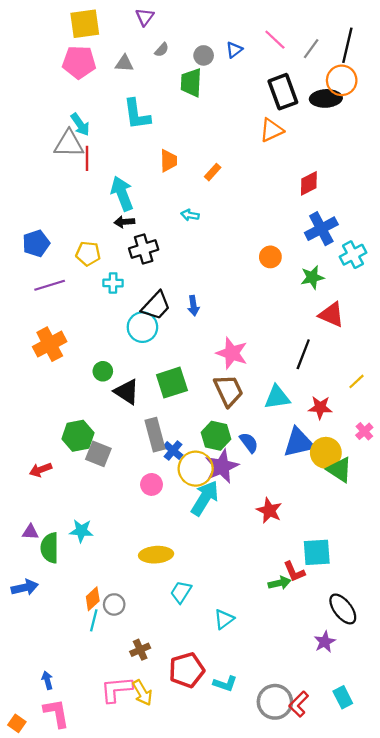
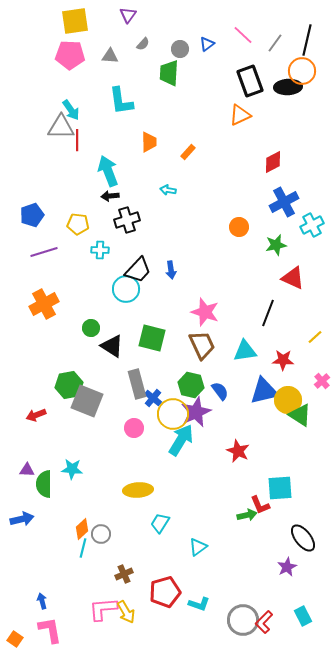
green square: (172, 383) -> (152, 338), turned 32
gray square: (98, 454) -> (87, 401), size x1.4

